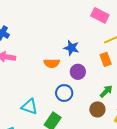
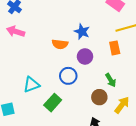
green arrow: (106, 91) -> (111, 80), turned 96
cyan triangle: (29, 107) -> (31, 85), turned -48

